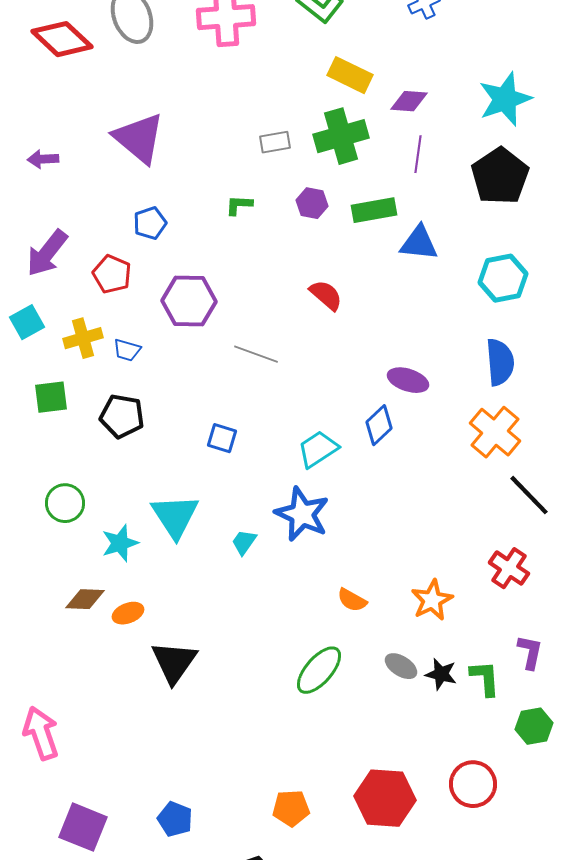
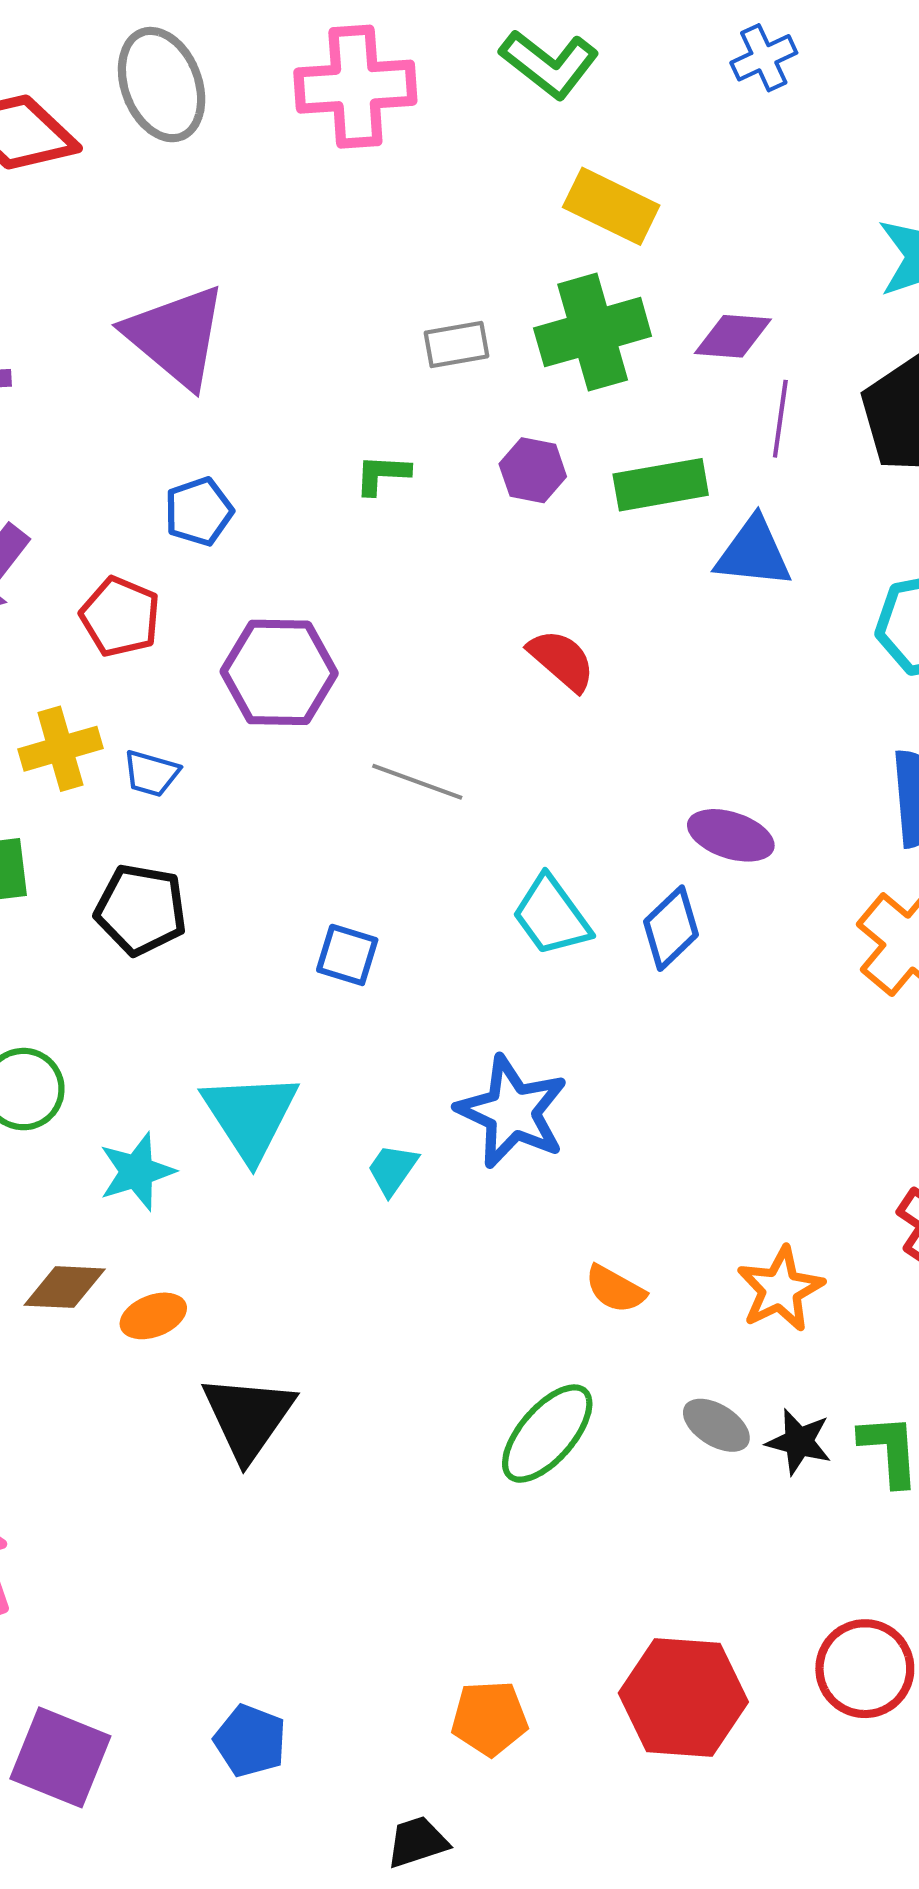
purple diamond: (409, 101) -> (733, 336), moved
purple line: (418, 154) -> (780, 419), moved
cyan trapezoid: (318, 449) -> (551, 916), moved, turned -93

